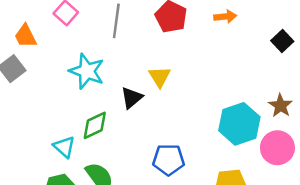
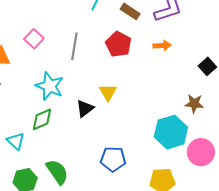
brown star: (280, 106) -> (194, 104), moved, turned -30
green diamond: (95, 125) -> (42, 119), moved
cyan triangle: (64, 147) -> (16, 141), moved

